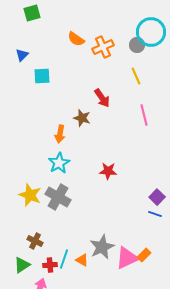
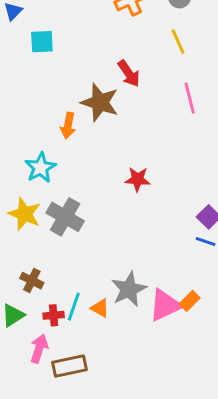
brown star: (82, 118) -> (100, 102), size x1.5
cyan star: (59, 163) -> (41, 168), moved

